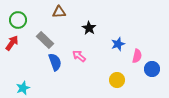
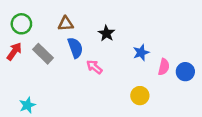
brown triangle: (59, 12) -> (66, 24), moved
gray rectangle: (45, 40) -> (43, 54), moved
blue semicircle: (55, 62) -> (75, 48), moved
blue circle: (152, 69) -> (185, 72), moved

